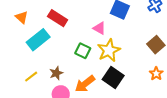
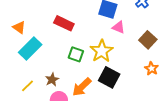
orange triangle: (22, 17) -> (19, 27), moved
red rectangle: (58, 18) -> (64, 23), moved
pink triangle: (99, 28) -> (119, 27), moved

